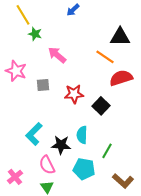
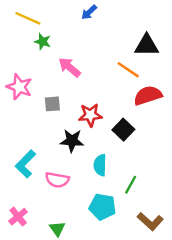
yellow line: (23, 15) -> (28, 18), turned -35
cyan L-shape: (34, 134) -> (25, 164), moved
black star: (61, 145) -> (72, 141), moved
pink semicircle: (47, 165) -> (57, 180), moved, turned -54

